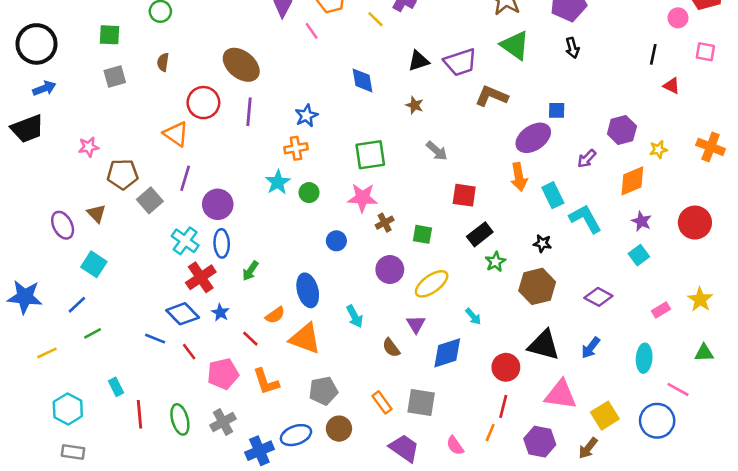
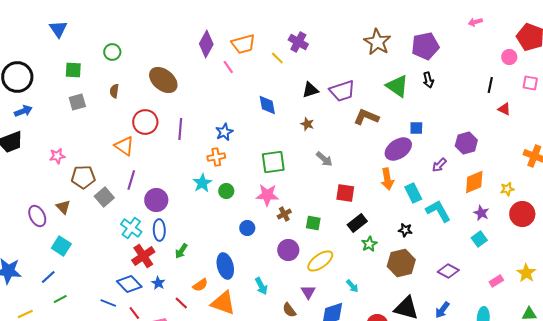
green triangle: (515, 45) -> (397, 86), moved
brown ellipse: (241, 65) -> (163, 80), moved
yellow star: (658, 150) -> (507, 189), moved

